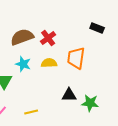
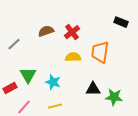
brown semicircle: (22, 37) -> (46, 31), size x0.7
cyan star: (23, 64) -> (53, 82), moved

